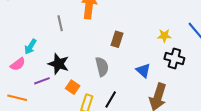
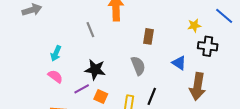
cyan arrow: (30, 47) -> (56, 53), moved
pink semicircle: (18, 64) -> (55, 76), turned -98
orange square: (73, 87) -> (101, 96), moved

